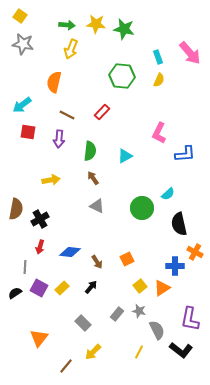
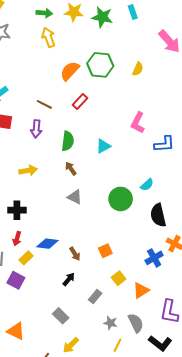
yellow arrow: (71, 49) -> (48, 37), turned 138
cyan rectangle: (158, 57) -> (133, 12), moved
orange semicircle: (54, 82) -> (70, 71), moved, turned 30
black cross: (40, 219) -> (17, 210), turned 30
blue cross: (175, 266) -> (154, 258), turned -30
yellow rectangle: (62, 288) -> (26, 258), moved
orange triangle: (162, 288) -> (141, 290), moved
gray star: (139, 311) -> (110, 323), moved
gray rectangle: (117, 314) -> (95, 296), moved
orange triangle: (39, 338) -> (16, 331), turned -42

